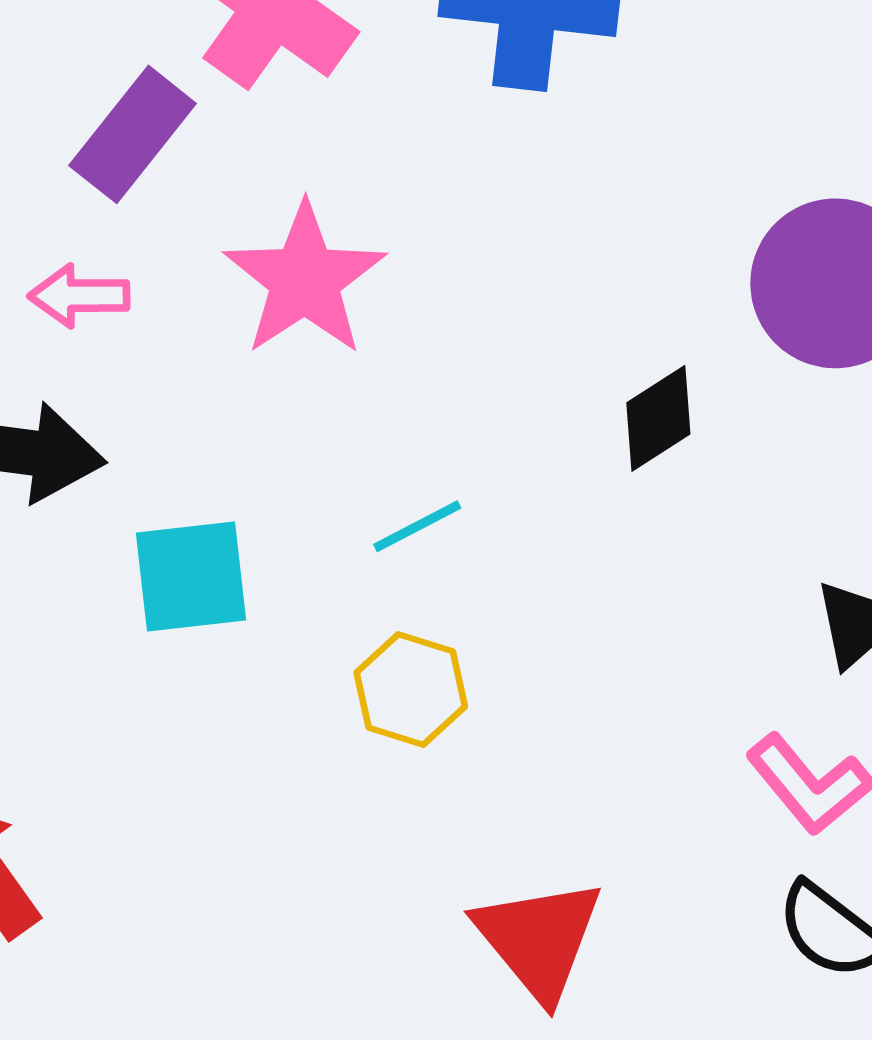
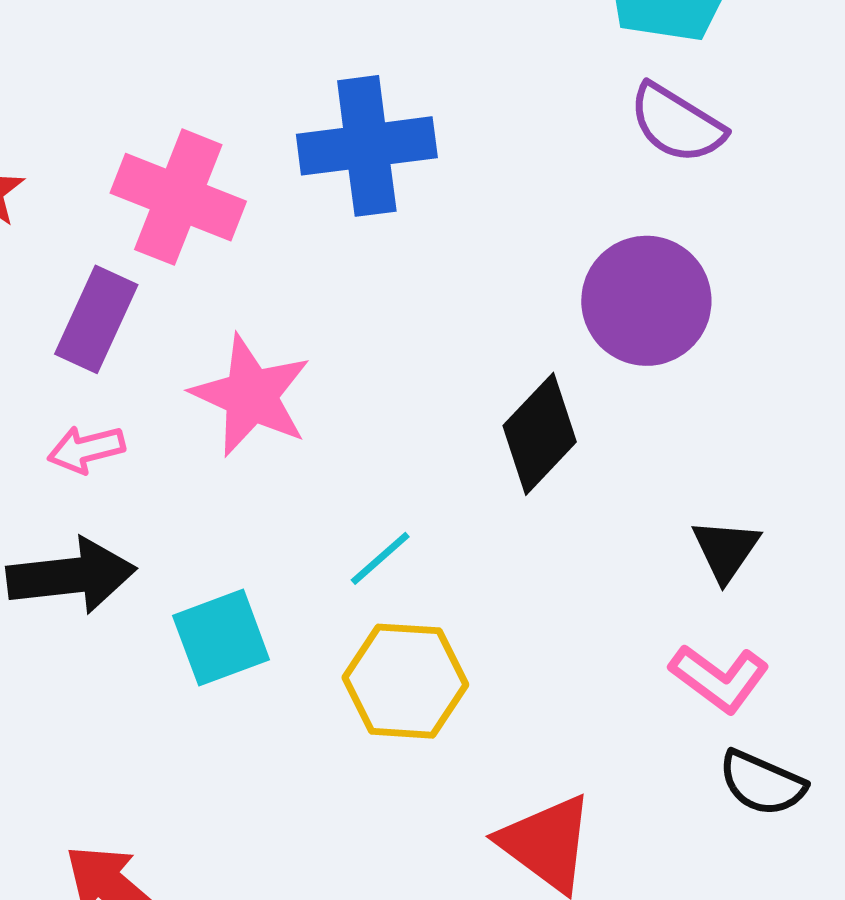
black diamond: (658, 418) -> (540, 434), size x1.4
yellow hexagon: (411, 690) -> (405, 681), size x1.4

